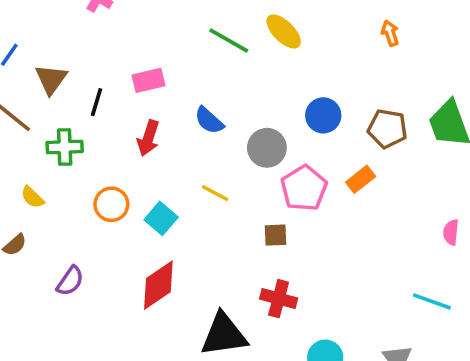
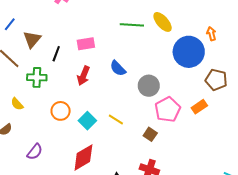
orange arrow: (390, 33) -> (211, 34), moved
green line: (229, 40) -> (132, 25), turned -30
blue circle: (323, 115) -> (189, 52), moved, size x1.6
yellow line: (215, 193) -> (116, 120), moved
brown square: (276, 235) -> (150, 134), turned 32

